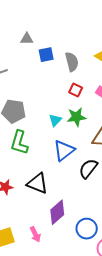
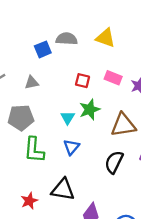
gray triangle: (27, 39) -> (32, 82), moved
gray semicircle: (72, 62) -> (67, 39), moved, turned -60
blue triangle: (64, 150) -> (71, 147), moved, size x0.7

